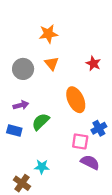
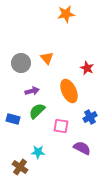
orange star: (48, 34) -> (66, 14), moved
red star: (93, 63) -> (87, 68), moved
purple arrow: (21, 105) -> (32, 91), moved
pink square: (80, 141) -> (61, 126), moved

